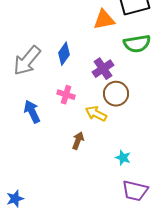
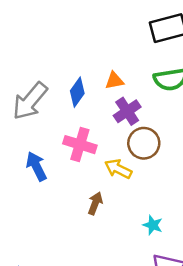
orange triangle: (104, 20) -> (114, 81), moved, size x0.7
pink cross: (66, 95) -> (80, 145), size x1.4

